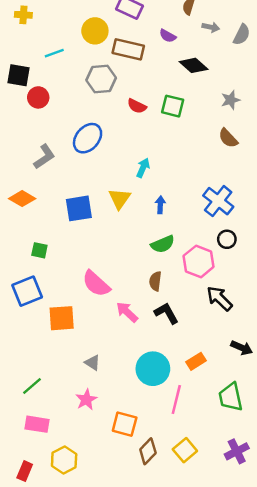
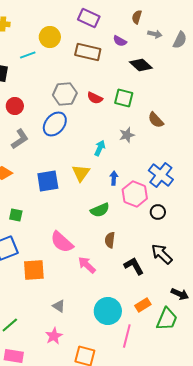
yellow circle: (95, 31) -> (50, 37), moved
gray hexagon: (101, 79) -> (65, 94), moved
red circle: (38, 97) -> (15, 106), moved
gray star: (231, 100) -> (127, 135), moved
brown semicircle: (228, 138) -> (156, 120), moved
black circle: (227, 239) -> (158, 212), moved
green semicircle: (163, 244) -> (100, 210), moved
pink hexagon: (199, 261) -> (135, 194), moved
black L-shape: (166, 313) -> (134, 266), moved
green trapezoid: (231, 397) -> (167, 319), moved, turned -145

